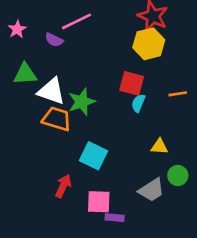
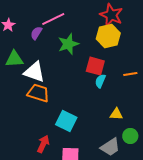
purple semicircle: (54, 40) -> (36, 33), turned 96
green star: (82, 102) -> (68, 44), moved

